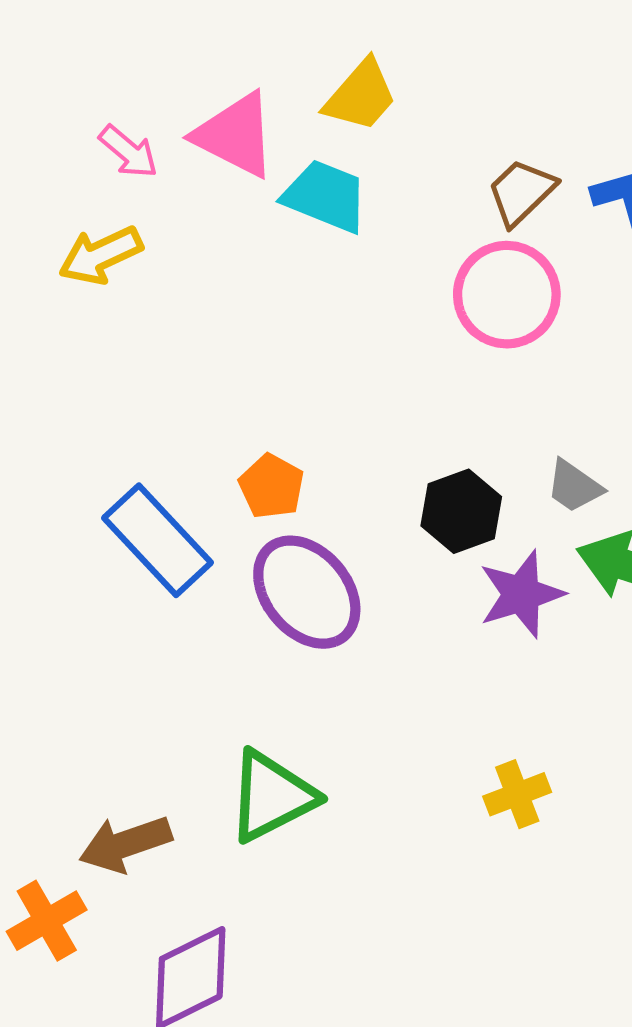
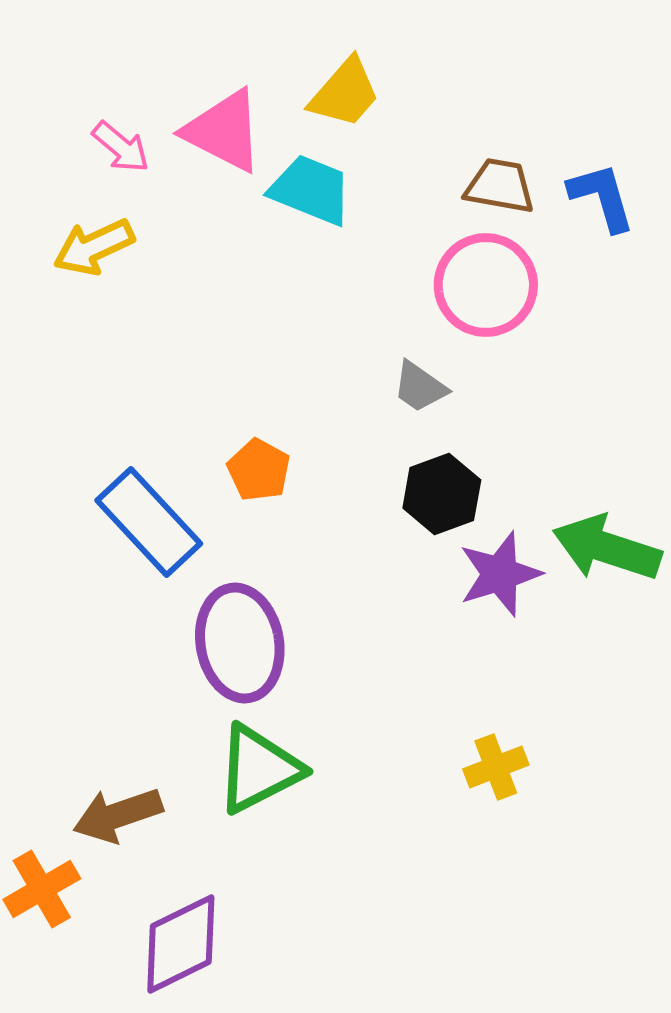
brown trapezoid: (521, 192) -> (500, 186), turned 54
gray trapezoid: (574, 486) -> (420, 387), moved
purple ellipse: (307, 592) -> (240, 643), moved, turned 30

